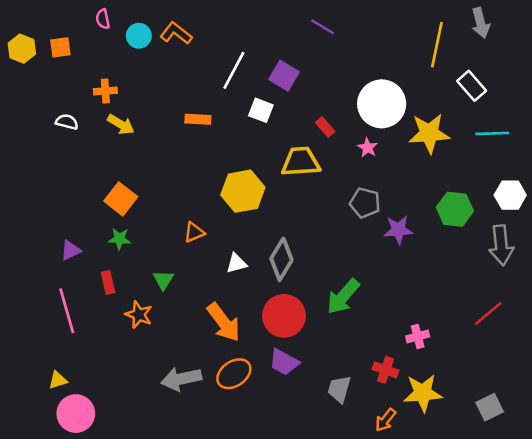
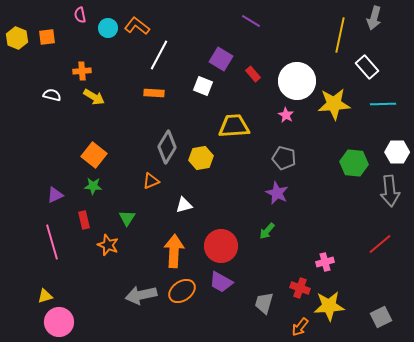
gray arrow: (481, 23) -> (374, 18), turned 30
white line: (234, 70) -> (159, 55), moved
red rectangle: (325, 127) -> (253, 74), moved
yellow hexagon: (243, 191) -> (201, 158), moved, size x0.7
purple star: (398, 230) -> (277, 193), moved, turned 30
gray diamond: (281, 259) -> (167, 147), moved
green arrow: (343, 297) -> (267, 231), size x0.6
orange arrow: (224, 322) -> (174, 251), turned -140

